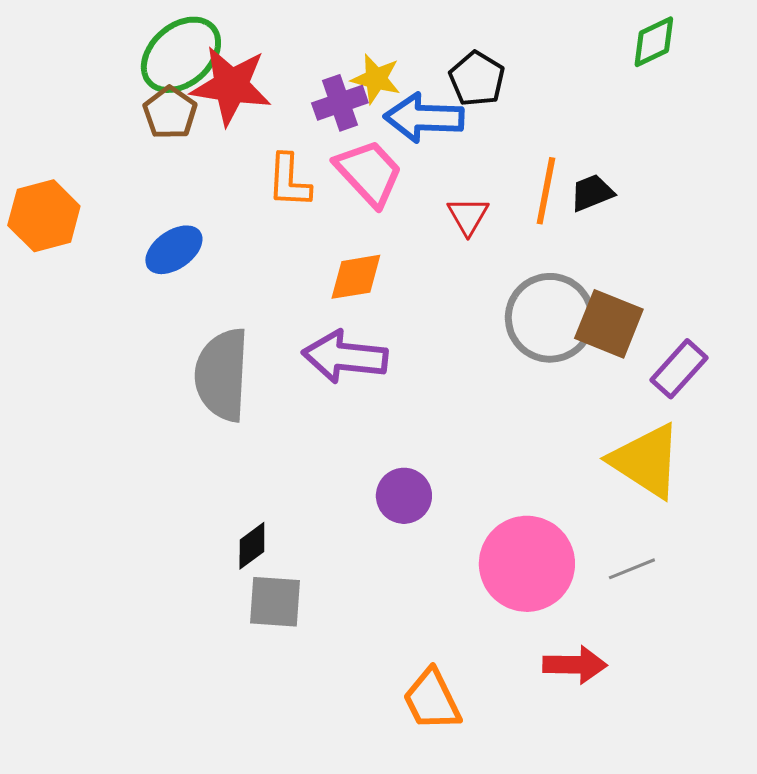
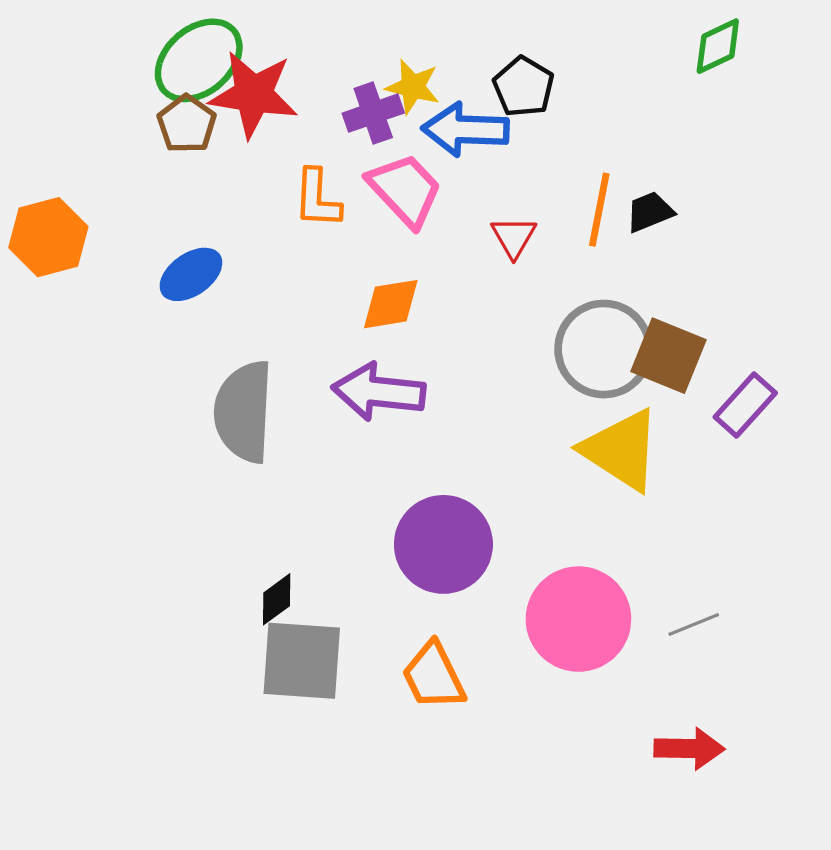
yellow triangle: (646, 461) -> (621, 450), moved
purple circle: (404, 496) -> (443, 544), size x1.6
gray square: (275, 602) -> (302, 661), size x1.4
red arrow: (575, 665) -> (689, 749), moved
orange trapezoid: (432, 700) -> (434, 676), moved

